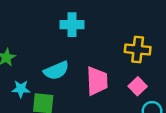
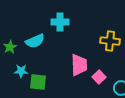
cyan semicircle: (56, 71) -> (35, 41), moved
pink square: (138, 86) -> (99, 77), moved

